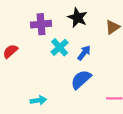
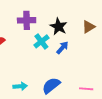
black star: (77, 18) -> (59, 27), moved
blue semicircle: (81, 80) -> (51, 86), moved

